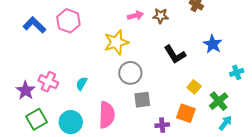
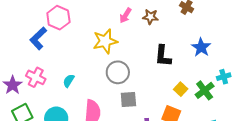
pink arrow: (135, 16) -> (125, 15), turned 133
blue L-shape: (34, 25) -> (38, 38), moved, turned -90
black L-shape: (175, 54) -> (163, 56), turned 35
green cross: (219, 101) -> (205, 90), moved

